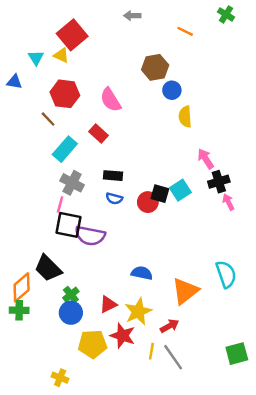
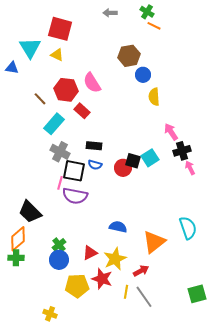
green cross: (226, 14) -> (147, 12), moved
red square: (72, 35) -> (60, 29), turned -35
yellow triangle: (61, 55) -> (57, 55), moved
cyan triangle: (36, 58) -> (30, 48), size x1.6
red hexagon: (65, 94) -> (66, 90), moved
pink line: (60, 204) -> (60, 183), moved
black square: (68, 225) -> (74, 171), moved
black trapezoid: (48, 268) -> (30, 212), moved

